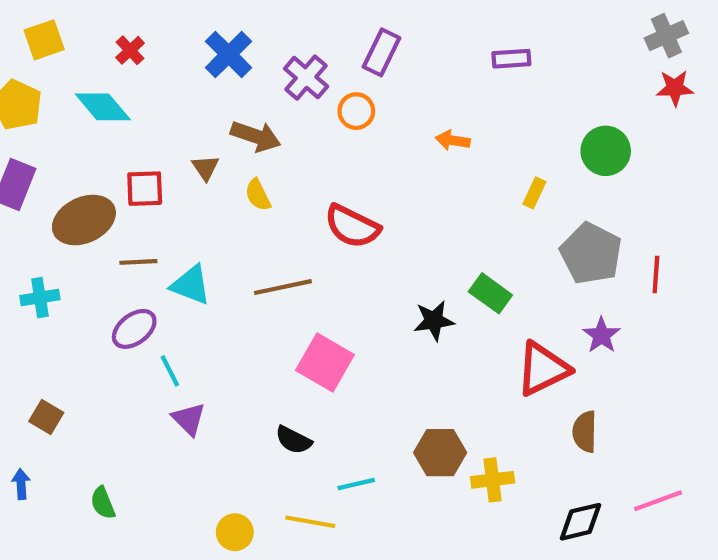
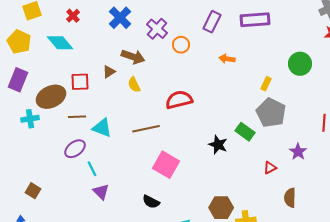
purple rectangle: (381, 52) -> (212, 22), moved
purple rectangle: (511, 59) -> (255, 20), size x1.6
brown triangle: (205, 168) -> (109, 72), turned 32
red semicircle: (352, 226) -> (179, 100), turned 140
gray pentagon: (591, 254) -> (271, 113), moved
cyan cross: (40, 298) -> (30, 119), moved
black star: (434, 321) -> (218, 145), turned 30
red triangle: (543, 369) -> (270, 168), size x0.5

